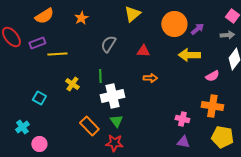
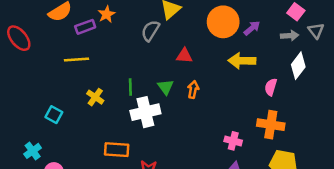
purple rectangle: (37, 43) -> (85, 27), moved
gray semicircle: (108, 44) -> (150, 31), moved
pink semicircle: (212, 76) -> (271, 87), turned 136
orange arrow: (150, 78) -> (193, 90), turned -80
green triangle: (116, 121) -> (165, 87), moved
orange rectangle: (89, 126) -> (117, 150), turned -42

